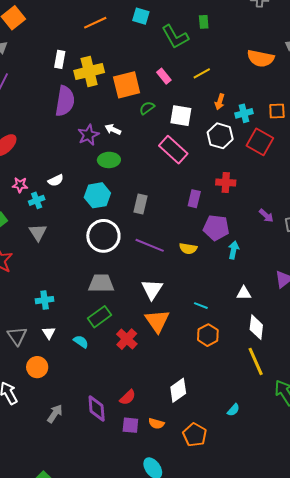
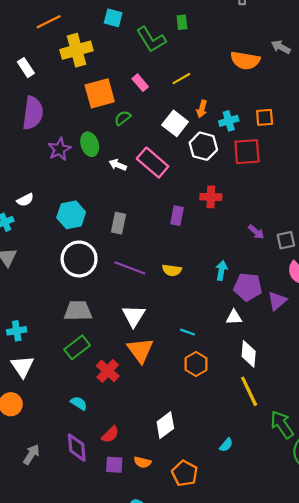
orange line: (95, 23) -> (49, 22), moved
white rectangle: (60, 59) -> (26, 68), turned -42
yellow cross: (89, 72) -> (77, 50), moved
white square: (181, 116) -> (175, 123), moved, turned 30
white arrow: (113, 129) -> (118, 165), moved
red square: (260, 142) -> (247, 152), turned -32
green ellipse: (109, 160) -> (90, 144), moved, turned 75
purple pentagon: (216, 228) -> (248, 287), moved
white triangle: (49, 333) -> (22, 366), size x1.6
cyan semicircle: (81, 342) -> (79, 403), moved

